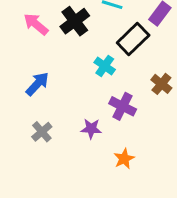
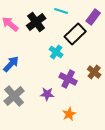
brown cross: (161, 84) -> (94, 72), moved
gray cross: (42, 132) -> (14, 96), size x1.5

